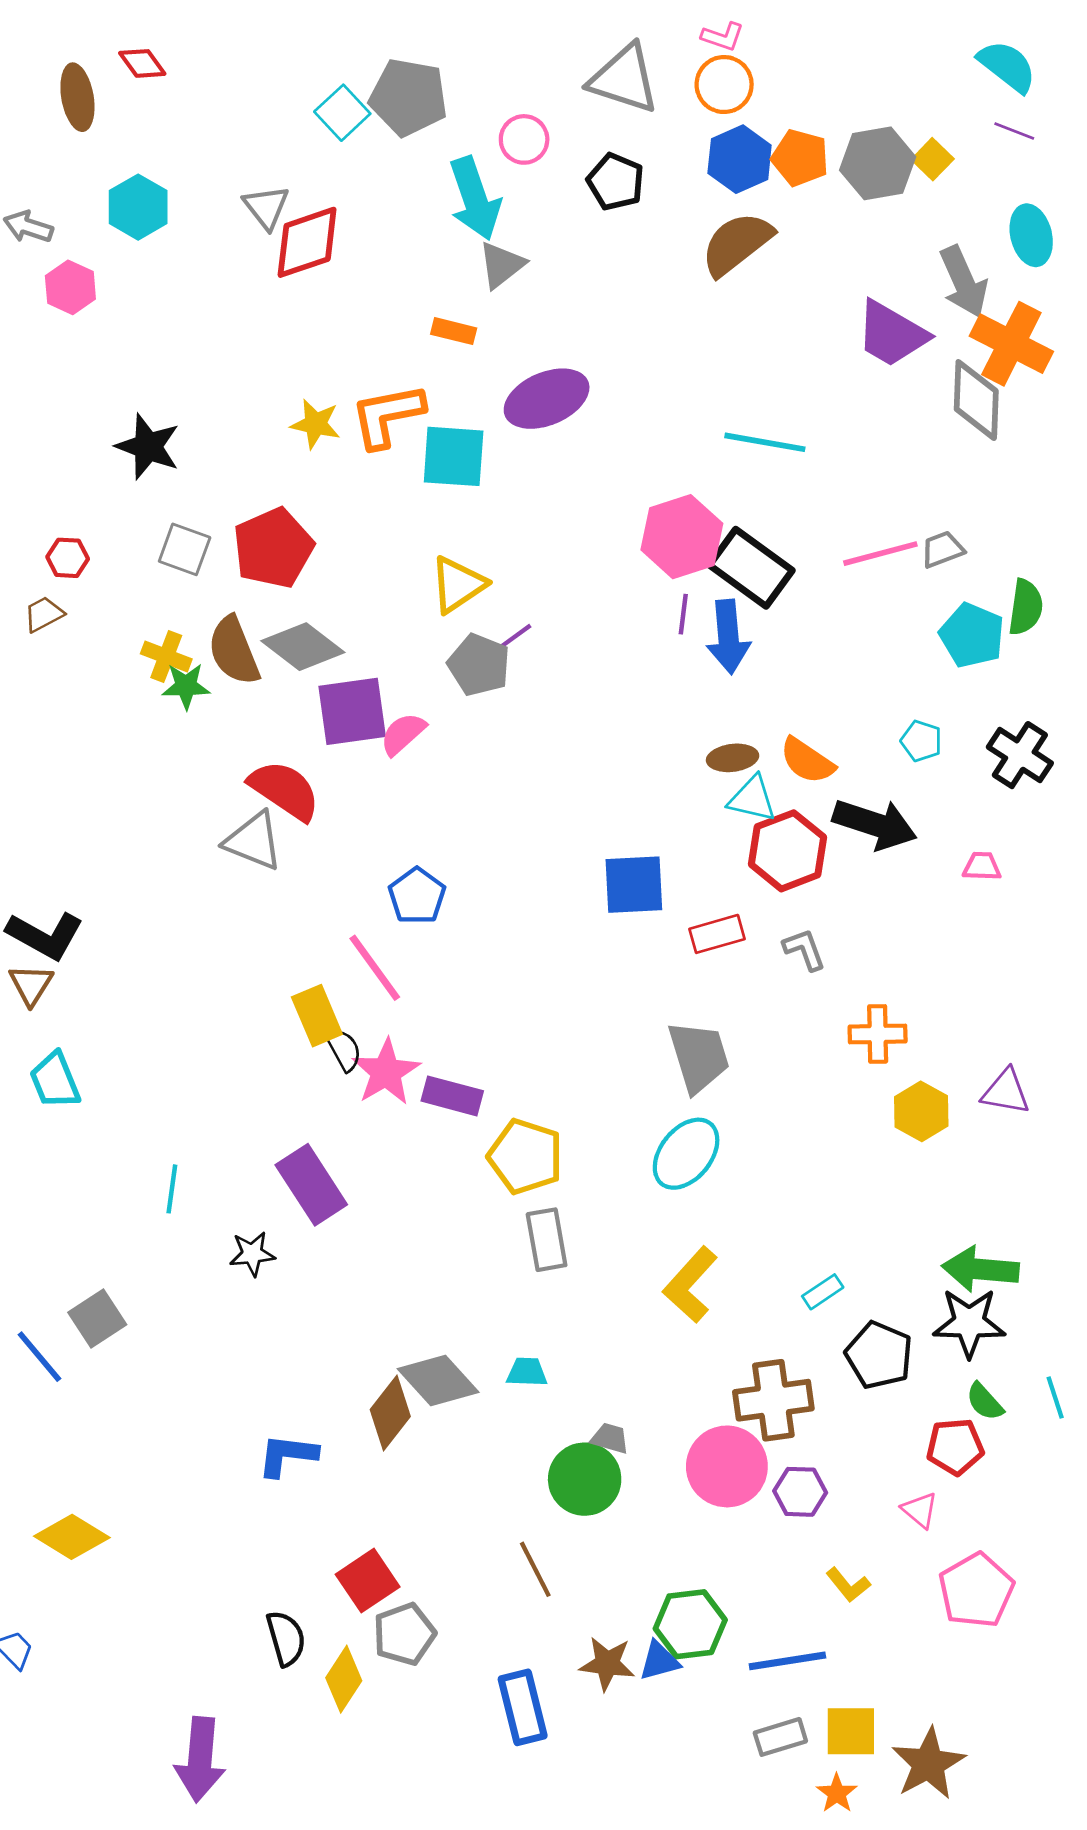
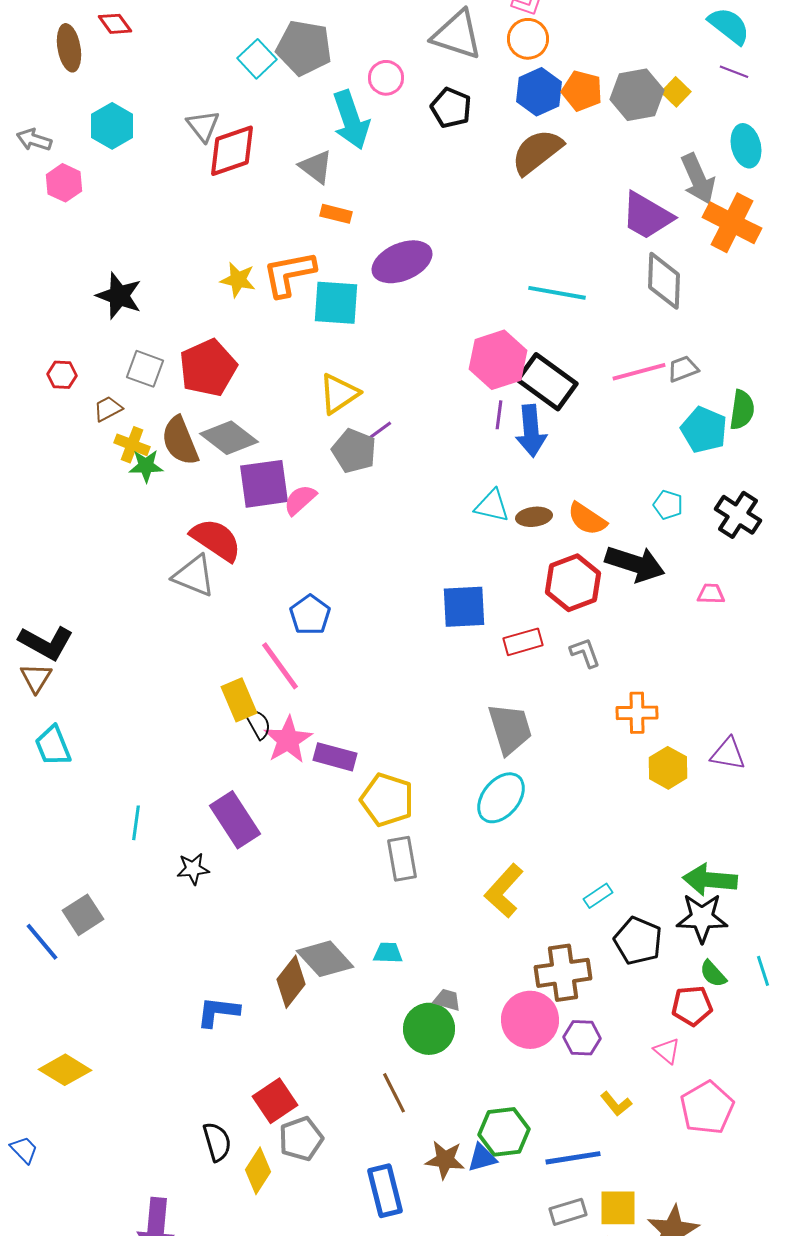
gray triangle: (501, 265) -> (316, 167), moved, turned -45
gray diamond: (976, 400) -> (664, 281), moved
brown trapezoid: (44, 614) -> (108, 409), moved
cyan triangle: (752, 799) -> (492, 506), moved

